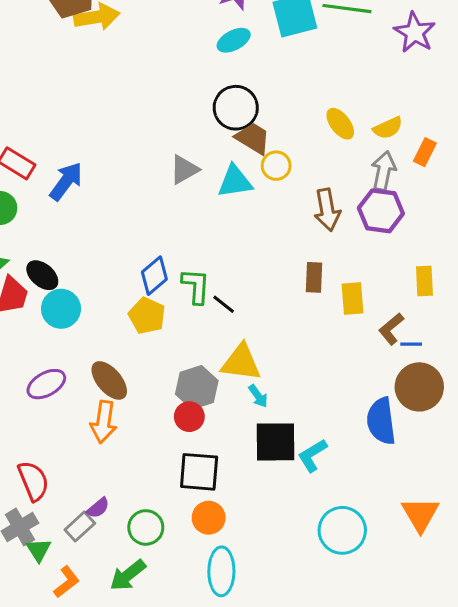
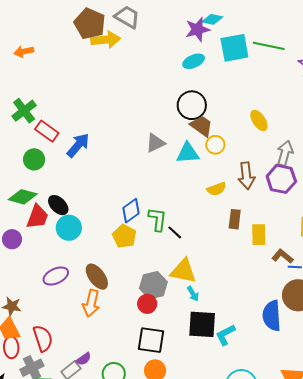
yellow semicircle: (388, 128) -> (217, 189), moved
brown L-shape: (391, 329) -> (282, 256), turned 75

